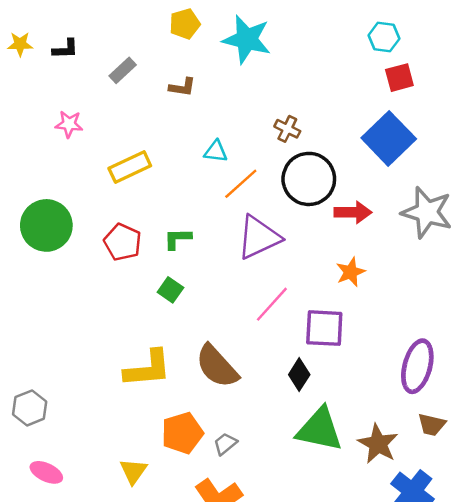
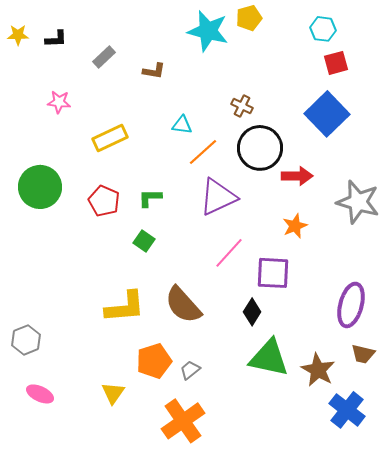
yellow pentagon: (185, 24) -> (249, 18), moved
gray star: (427, 212) -> (358, 202), moved

